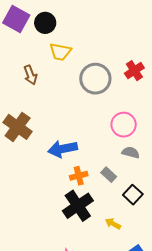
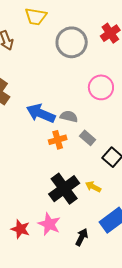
blue arrow: (63, 149) -> (41, 113), turned 36
gray semicircle: (131, 153) -> (69, 116), moved
black cross: (78, 206) -> (64, 189), moved

